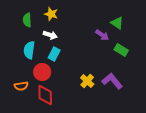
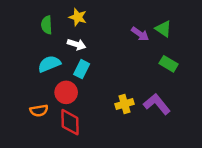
purple arrow: (102, 35) -> (140, 34), moved
cyan semicircle: (29, 50) -> (49, 64), turned 60
yellow cross: (87, 81) -> (124, 104), turned 32

